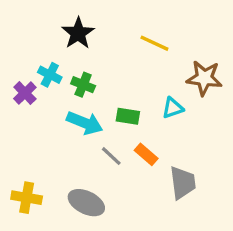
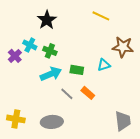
yellow line: (154, 43) -> (101, 16), moved
cyan arrow: (85, 123) -> (51, 74), turned -45
gray trapezoid: (183, 183) -> (123, 121), moved
gray ellipse: (86, 203) -> (52, 122), turned -30

